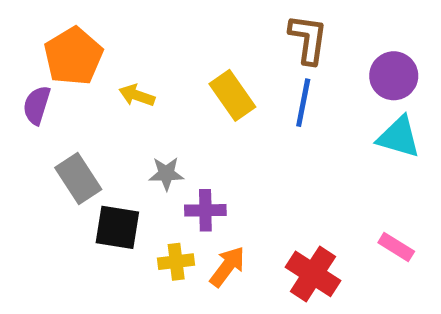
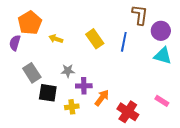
brown L-shape: (308, 39) -> (140, 15), moved
orange arrow: (227, 267) -> (102, 98), moved

